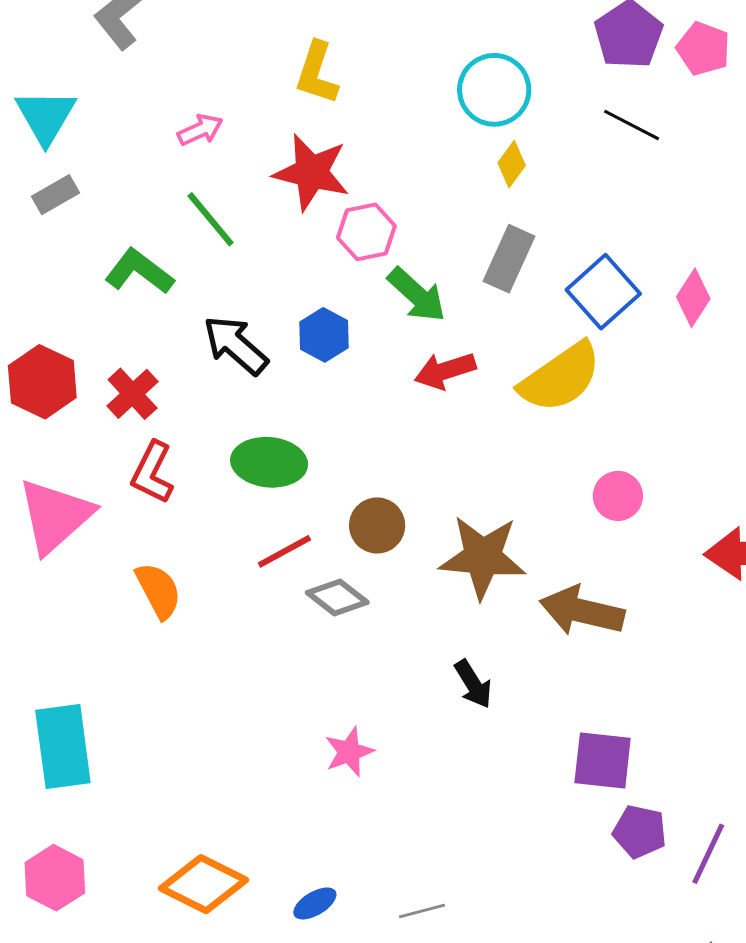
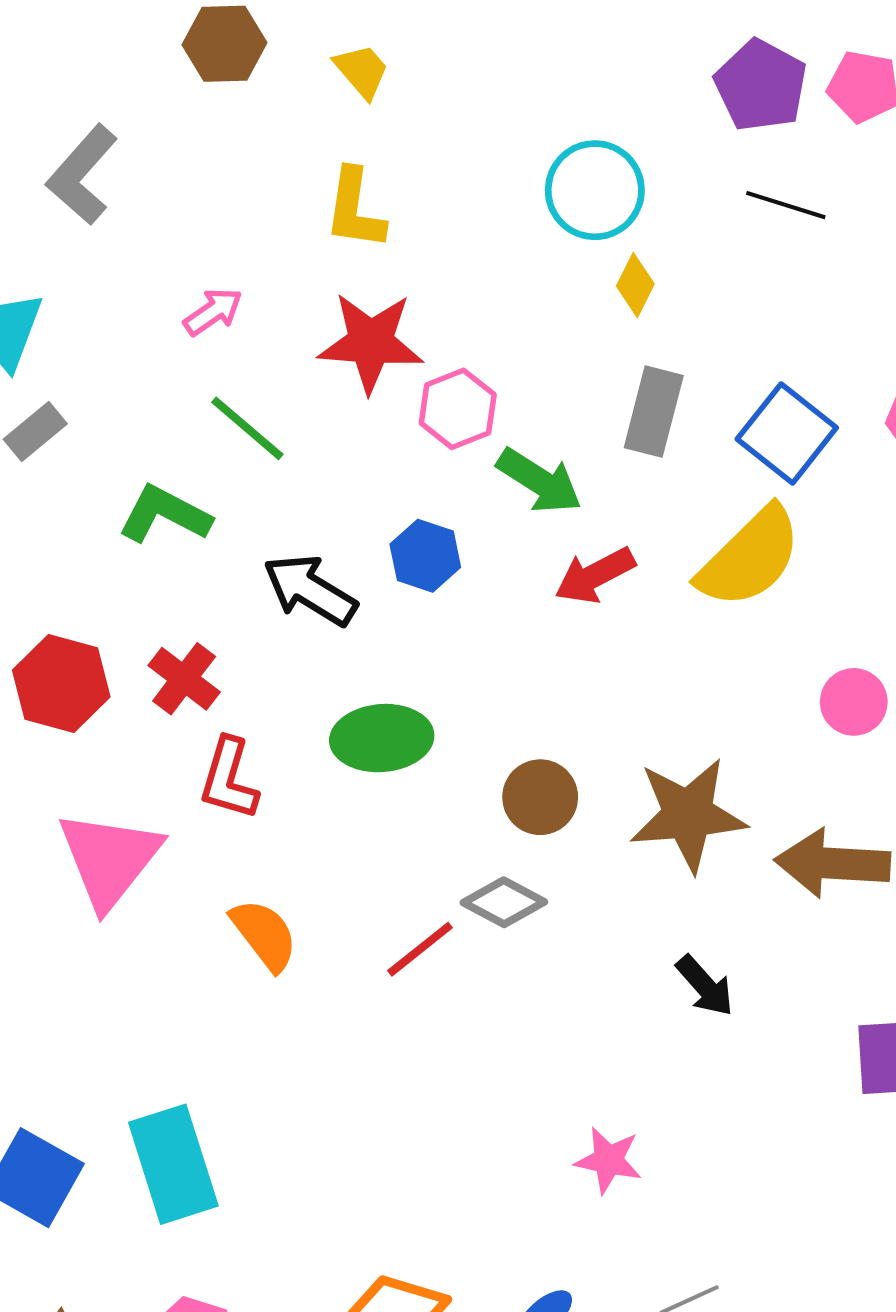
red line: (284, 551) -> (420, 949), moved
pink star: (349, 752) -> (608, 1160), moved, turned -30

